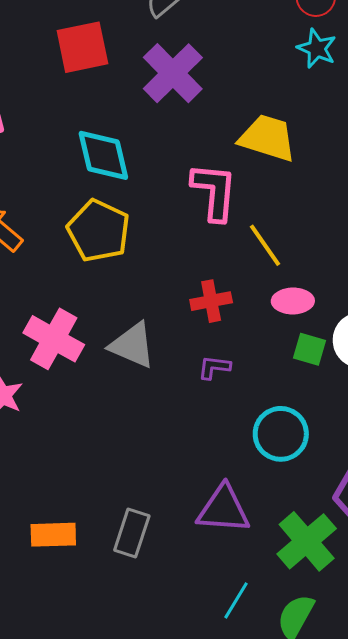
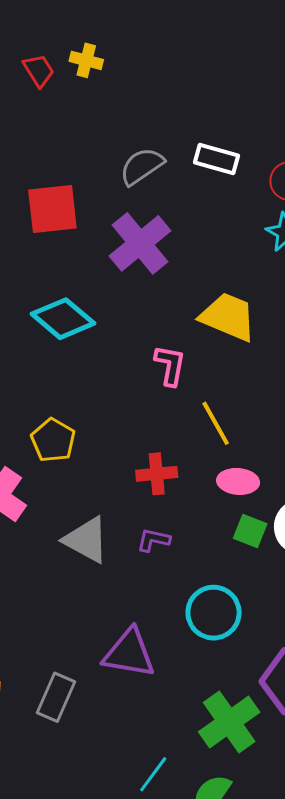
cyan diamond: (103, 155) -> (63, 319), turned -42
pink L-shape: (214, 192) -> (170, 365), size x0.7
yellow pentagon: (99, 231) -> (53, 440), moved, size x0.7
gray triangle: (132, 345) -> (86, 540), moved
purple triangle: (223, 509) -> (129, 653), moved

